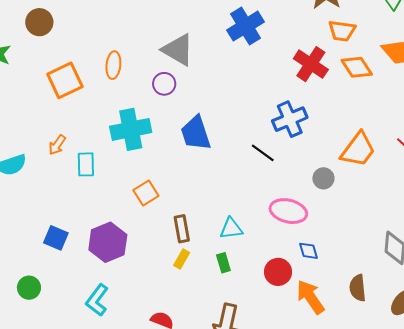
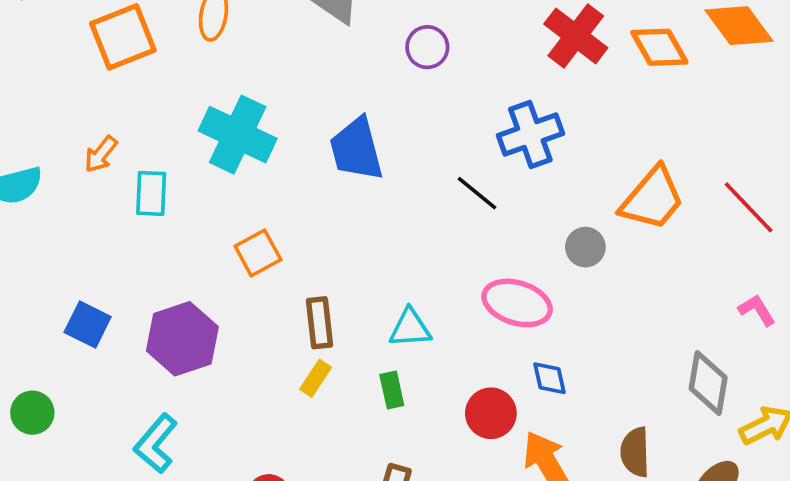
purple circle: (164, 84) -> (427, 47), moved
cyan cross: (131, 129) -> (238, 135), turned 33

